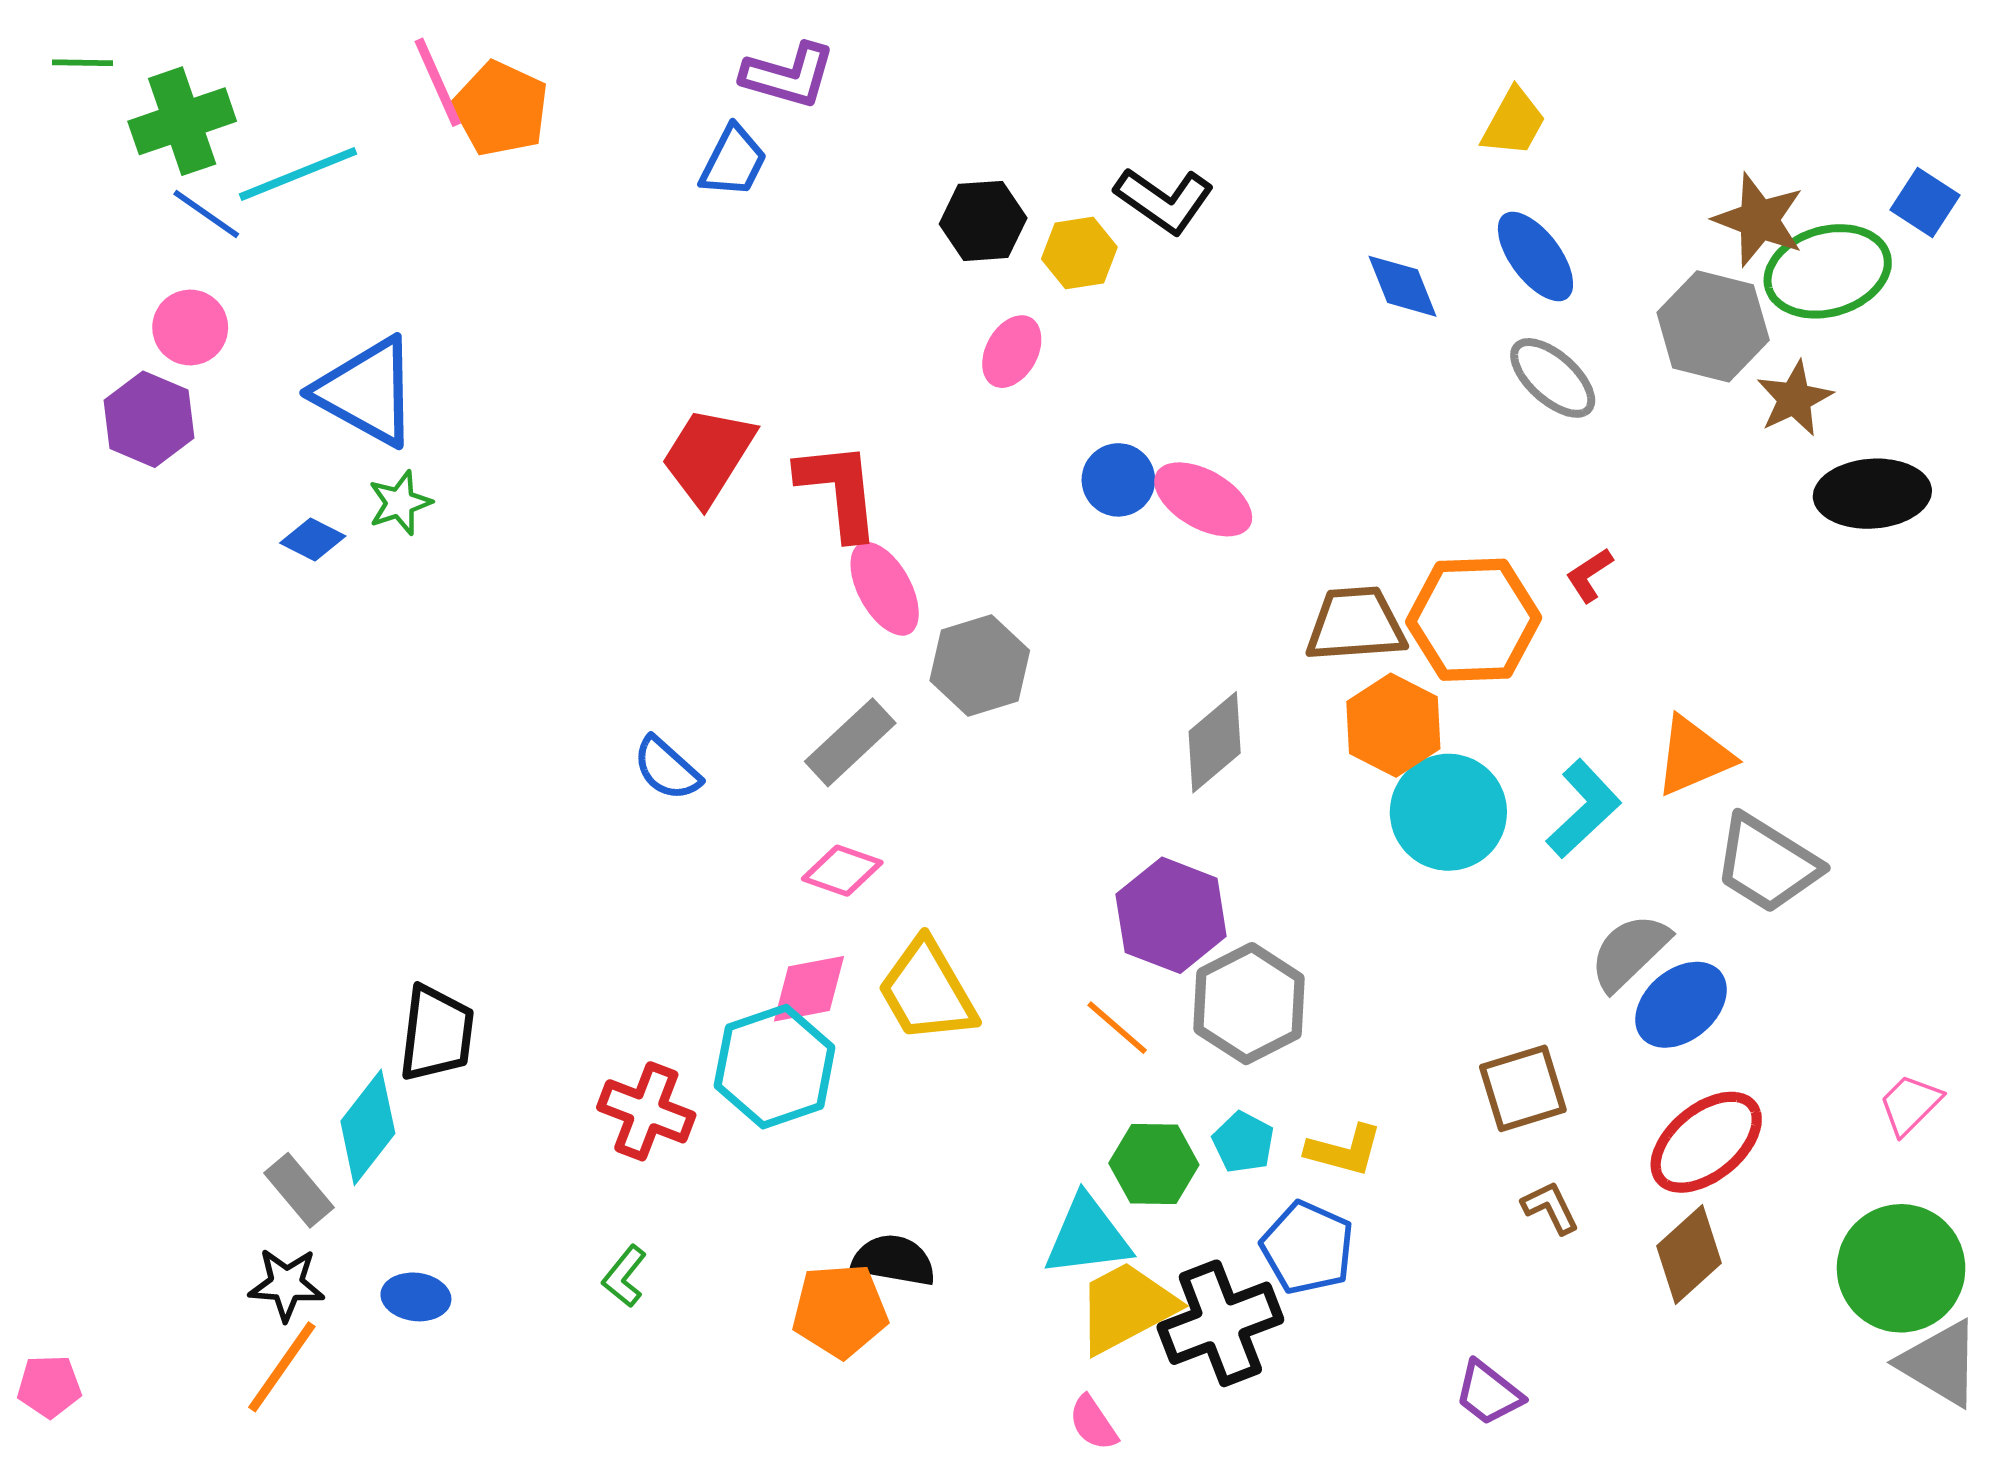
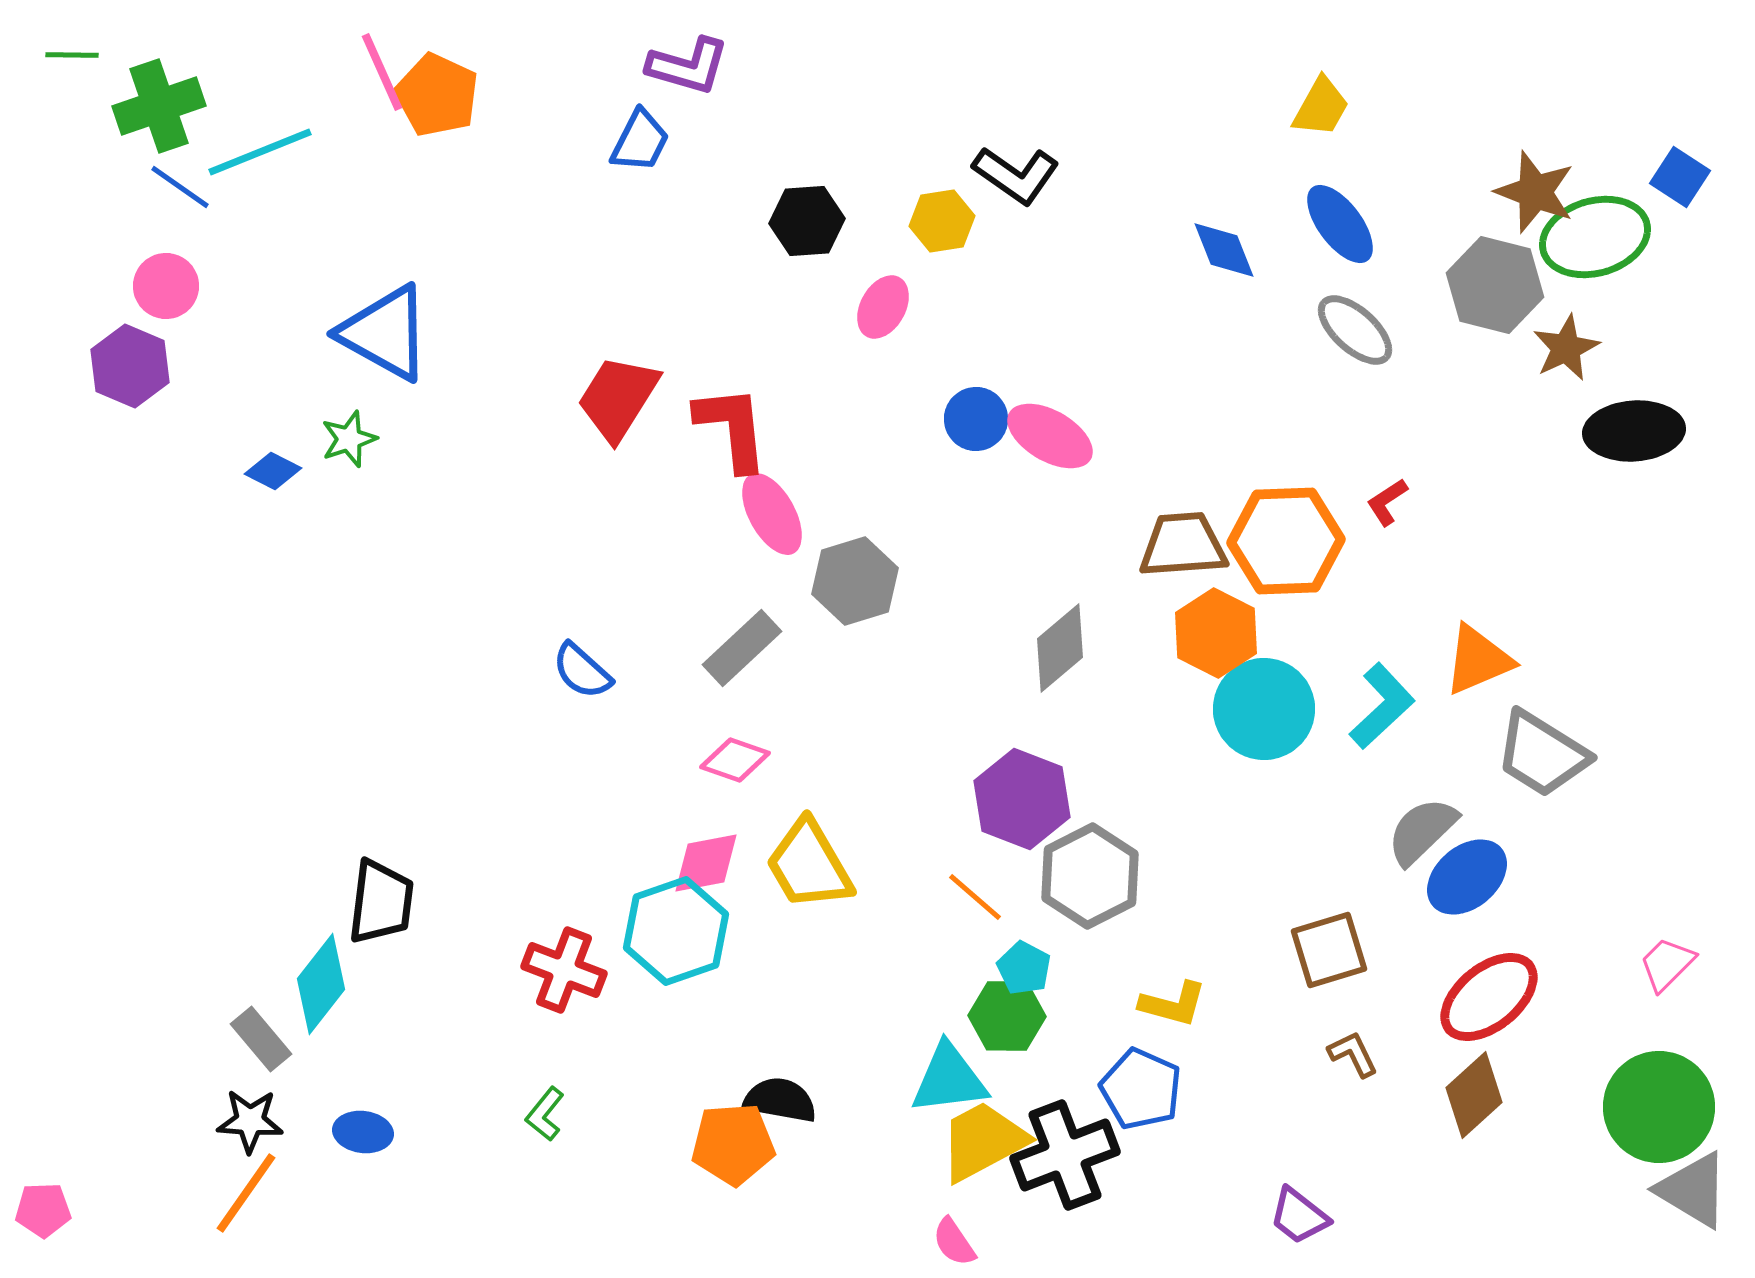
black hexagon: (983, 221) -> (807, 221), moved
blue triangle: (367, 392) -> (385, 333), moved
cyan pentagon: (1243, 1142) -> (1024, 968), moved

